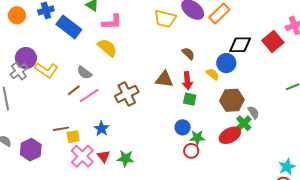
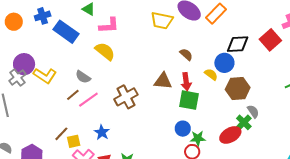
green square: (190, 99) -> (189, 100), size x1.5
brown hexagon: (232, 100) -> (238, 88), moved
brown line: (61, 129) -> (61, 134), turned -35

